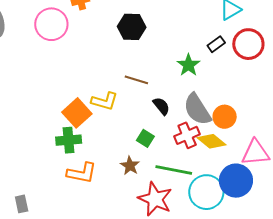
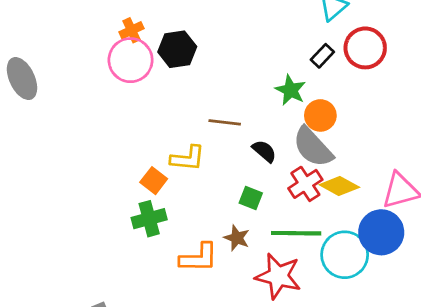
pink circle: (51, 24) -> (131, 60), moved
black hexagon: (132, 27) -> (177, 49), moved
orange square: (77, 113) -> (154, 181), size x0.7
orange circle: (225, 117) -> (320, 115), moved
orange L-shape: (82, 173) -> (199, 258), moved

